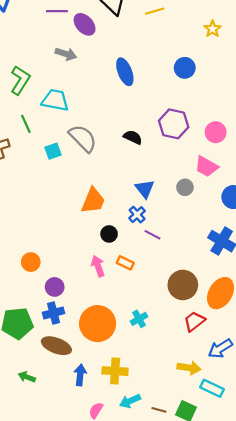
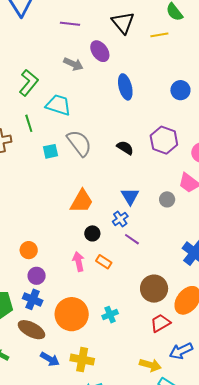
purple ellipse: (85, 24) -> (100, 51), moved
orange circle: (31, 262) -> (29, 250), moved
blue cross: (53, 313) -> (33, 299), turned 30
blue arrow: (80, 375) -> (50, 359), turned 108

